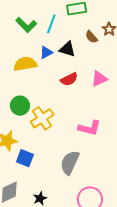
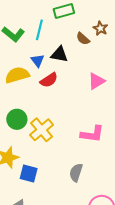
blue triangle: (46, 52) -> (38, 61), turned -32
red semicircle: (69, 79) -> (49, 80), moved
gray semicircle: (70, 163) -> (76, 173), size x0.7

